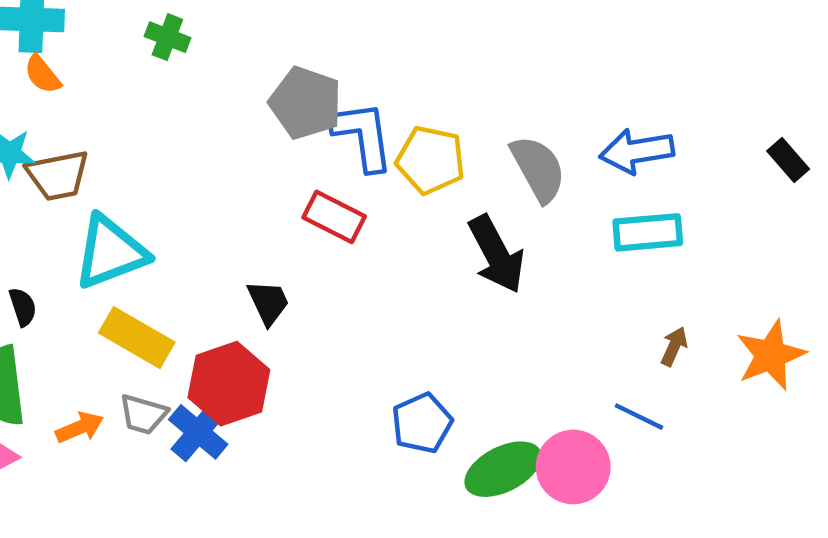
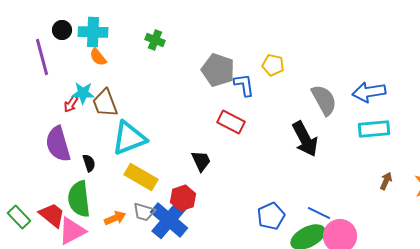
blue L-shape: (363, 136) -> (244, 85), size x0.7
yellow pentagon: (431, 160) -> (273, 65), moved, size x0.7
brown trapezoid: (58, 175) -> (105, 103), turned 80
red hexagon: (229, 384) -> (183, 198), size x0.7
blue line: (639, 417) -> (319, 213), moved
blue cross: (198, 432) -> (169, 220), size x1.4

